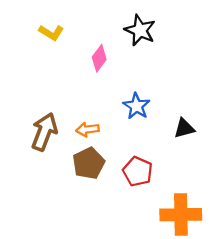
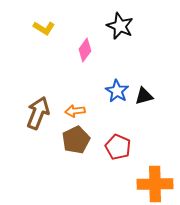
black triangle: (184, 128) -> (144, 96), moved

